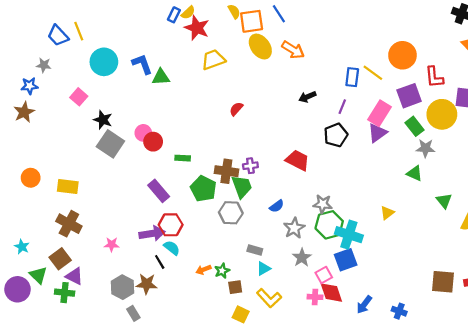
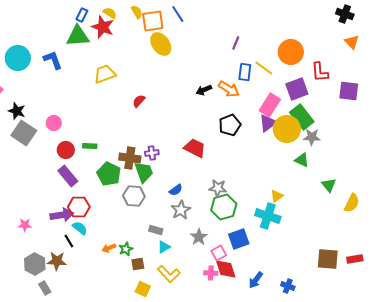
yellow semicircle: (188, 13) -> (110, 13), moved, turned -104
orange arrow: (293, 50) -> (229, 89), moved
yellow trapezoid: (213, 60) -> (105, 74), moved
green triangle: (161, 77) -> (78, 36), moved, size x1.4
purple line: (342, 107) -> (236, 43), moved
yellow circle: (442, 114) -> (287, 129), moved
green rectangle: (415, 126) -> (302, 117), size x1.4
red circle: (153, 142) -> (66, 150), moved
gray star: (294, 228) -> (181, 210), moved
cyan cross: (349, 235) -> (268, 216), moved

